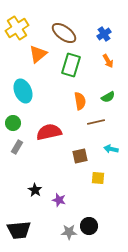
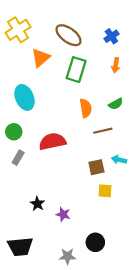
orange arrow: (108, 61) -> (116, 65), turned 40
brown square: (80, 156) -> (96, 167), moved
gray star: (69, 232) -> (67, 256), moved

